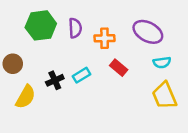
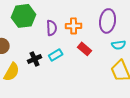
purple semicircle: (75, 28) -> (52, 28), moved
purple ellipse: (148, 32) -> (108, 21), turned 70

